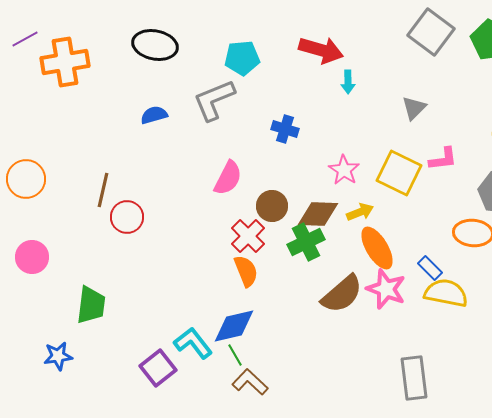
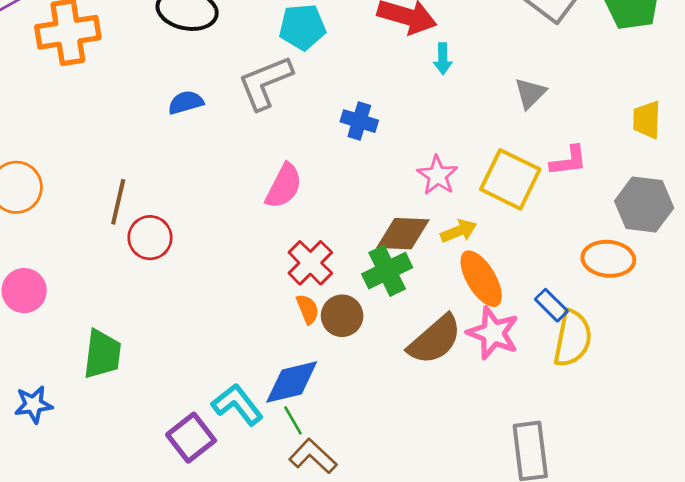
brown circle: (272, 206) -> (342, 316), moved
orange semicircle: (246, 271) -> (308, 309), size x0.7
yellow semicircle: (446, 293) -> (573, 338), turned 90
blue star: (58, 356) -> (33, 405), moved

